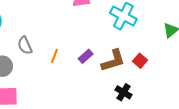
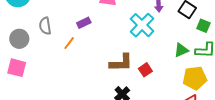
purple rectangle: (86, 56) -> (84, 23), moved

